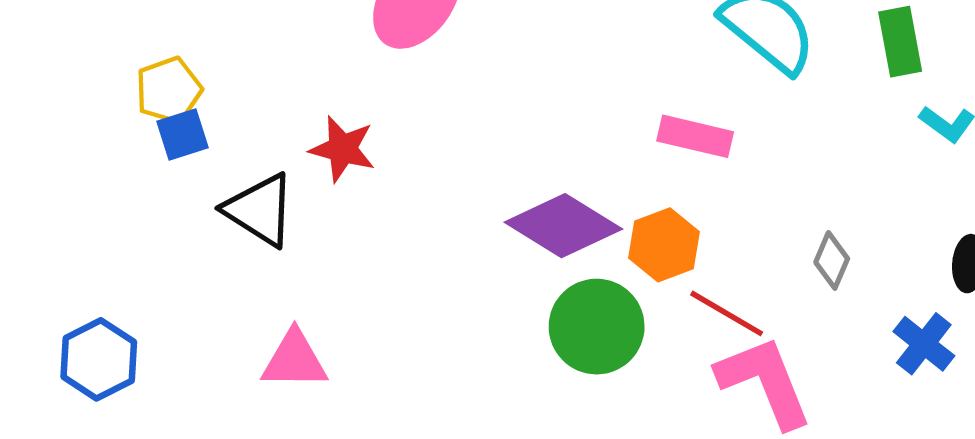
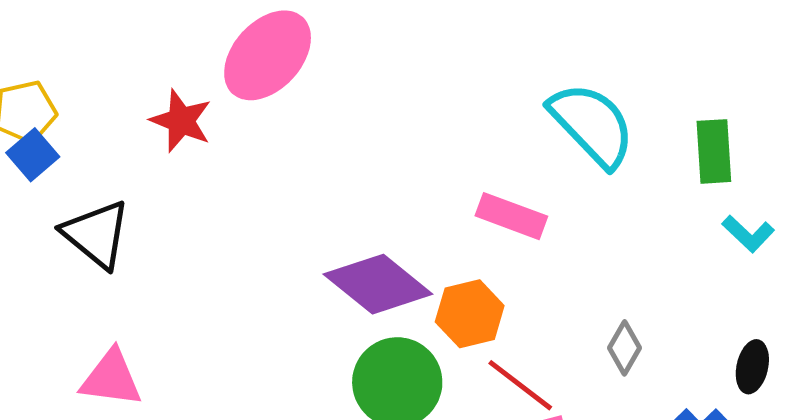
blue square: (182, 134) -> (33, 155), turned -30
red star: (342, 149) -> (181, 121), moved

